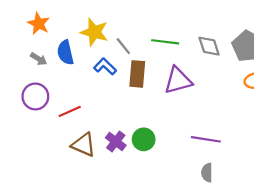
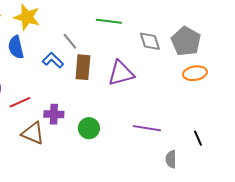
yellow star: (94, 32) -> (27, 17), moved
green line: (165, 42) -> (109, 21), moved
purple cross: (116, 141) -> (54, 114), moved, turned -36
gray semicircle: (207, 173) -> (171, 159), moved

